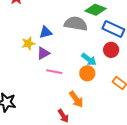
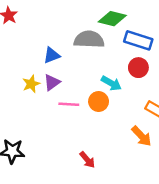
yellow star: (28, 43) -> (31, 84), moved
orange circle: (87, 73) -> (99, 102), moved
orange arrow: (76, 99) -> (141, 136), moved

